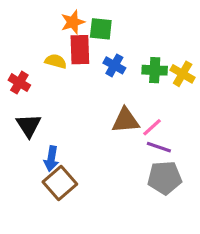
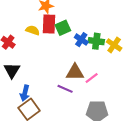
green square: (101, 29) -> (63, 28), moved, turned -35
blue cross: (114, 65) -> (81, 40), moved
purple line: (159, 147) -> (65, 89), moved

